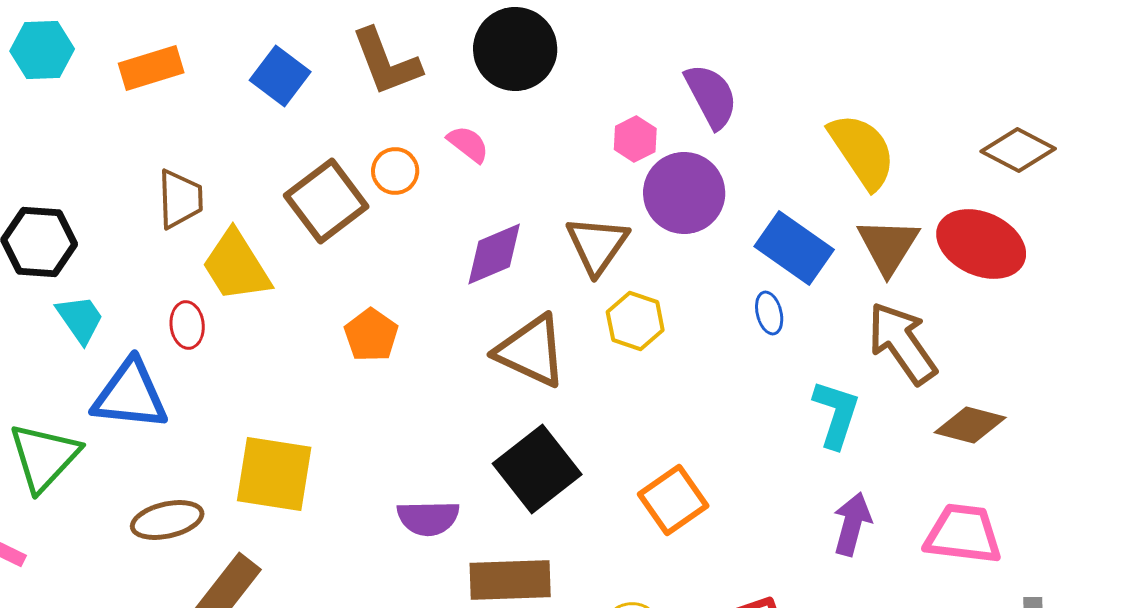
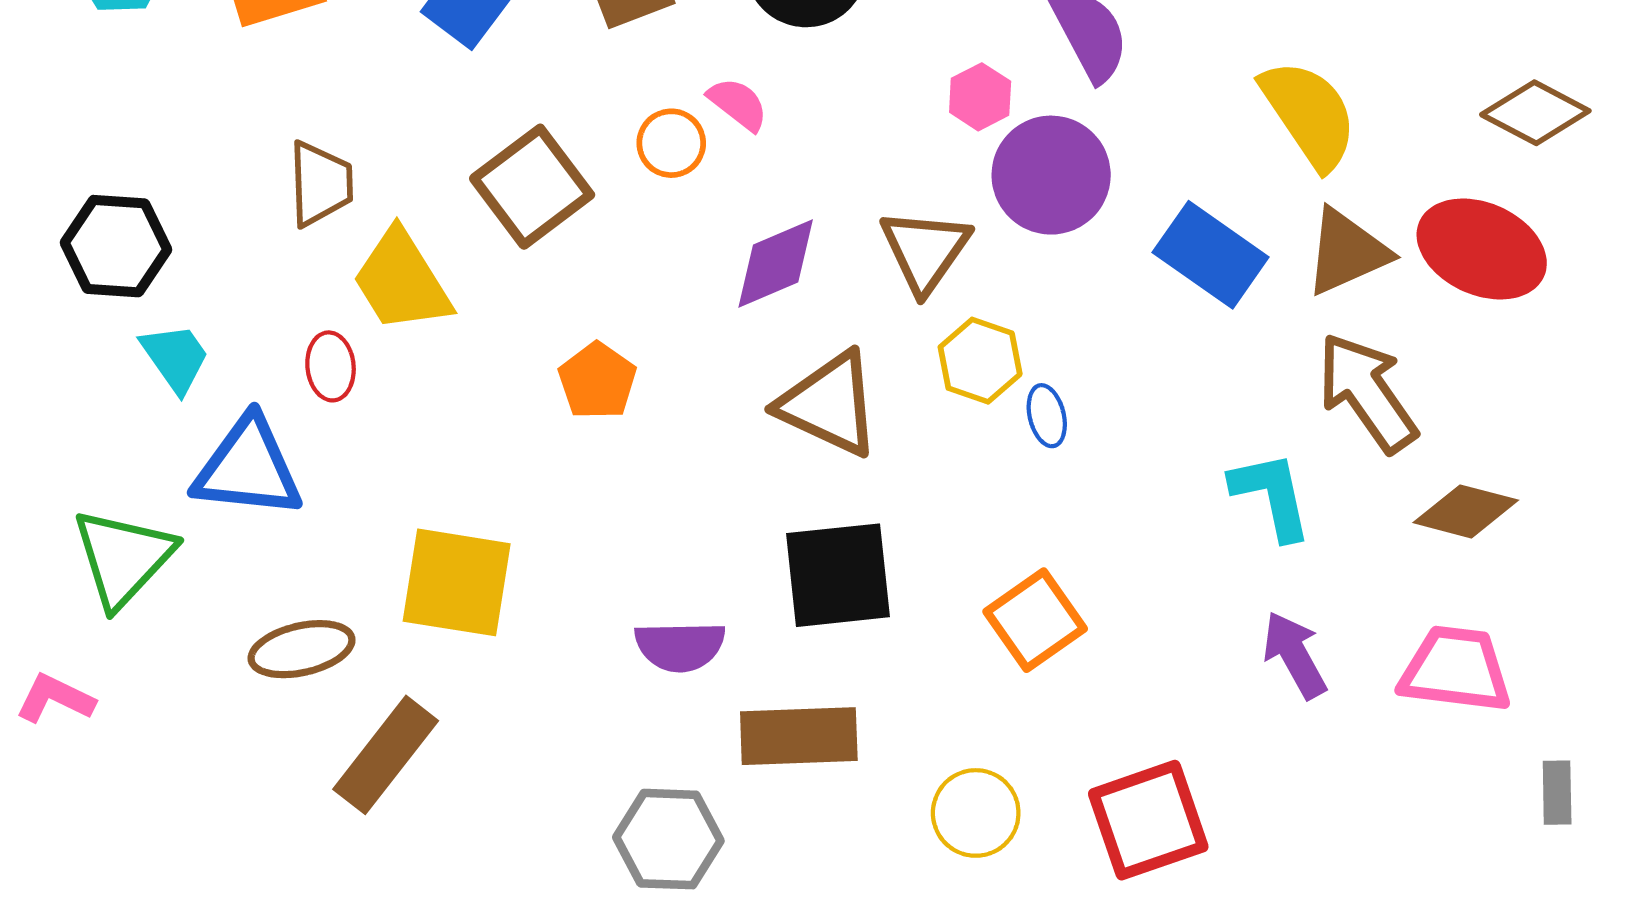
orange circle: (395, 171) -> (671, 143), moved
brown triangle: (888, 246) -> (1347, 252), turned 34
blue ellipse: (769, 313) -> (1047, 416), moved
cyan L-shape: (836, 414) -> (1271, 495), turned -30
black square: (537, 469) -> (838, 575), turned 32
purple arrow: (852, 524) -> (1295, 655), turned -44

